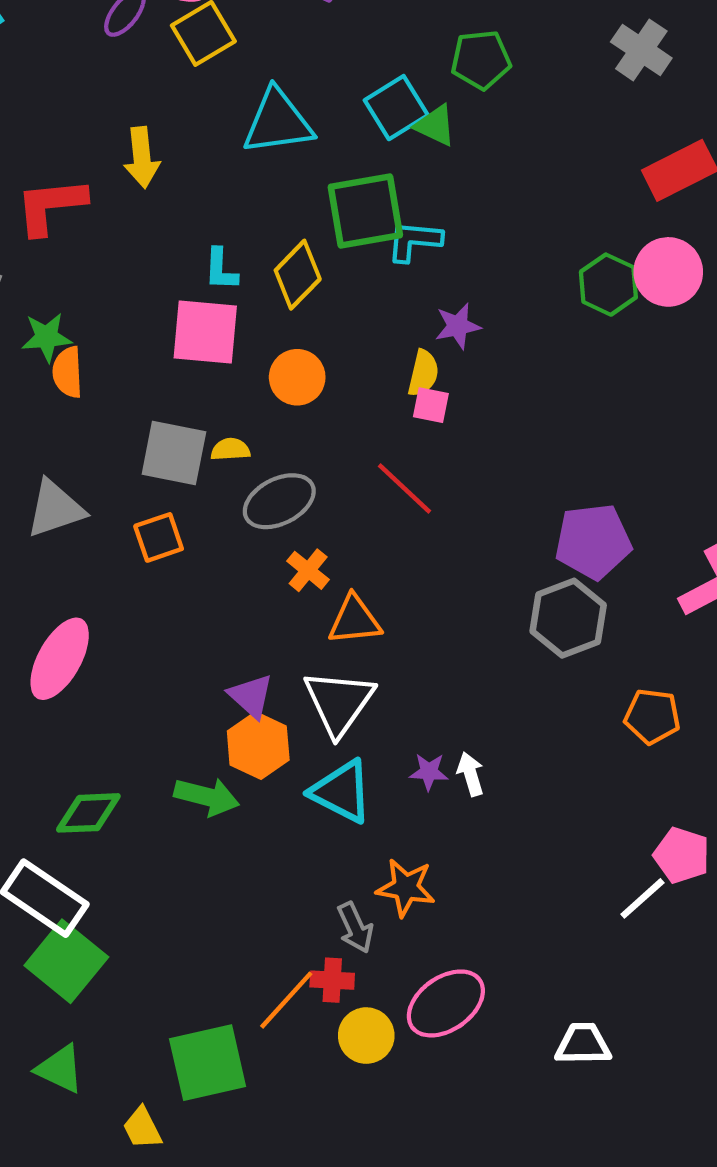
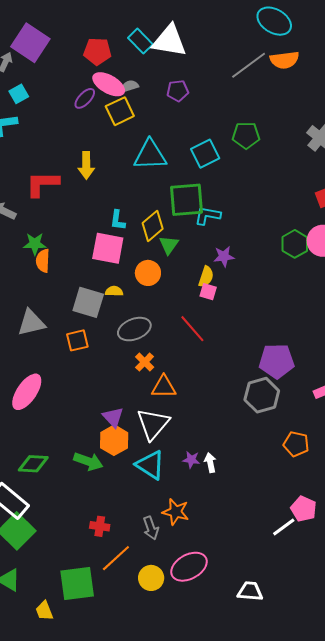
green triangle: (435, 125) -> (169, 245), moved, turned 35
yellow semicircle: (230, 449) -> (114, 291), moved
red cross: (332, 980) -> (100, 526), moved

